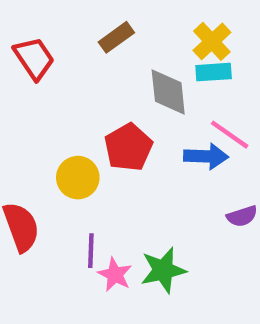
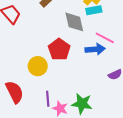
green star: (163, 270) -> (82, 104), turned 30

